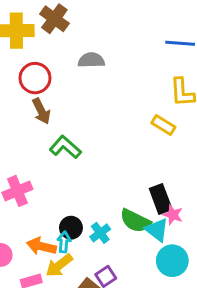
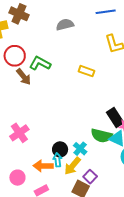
gray semicircle: (91, 60) -> (65, 25), moved
yellow rectangle: (163, 125) -> (87, 71), moved
green L-shape: (65, 147) -> (40, 63), moved
yellow arrow: (59, 265) -> (72, 166), moved

